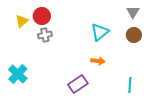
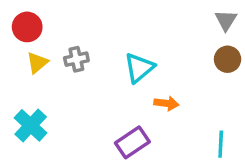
red circle: (42, 16) -> (27, 27), moved
yellow triangle: (22, 21) -> (37, 63), moved
cyan triangle: (100, 32) -> (139, 68), moved

